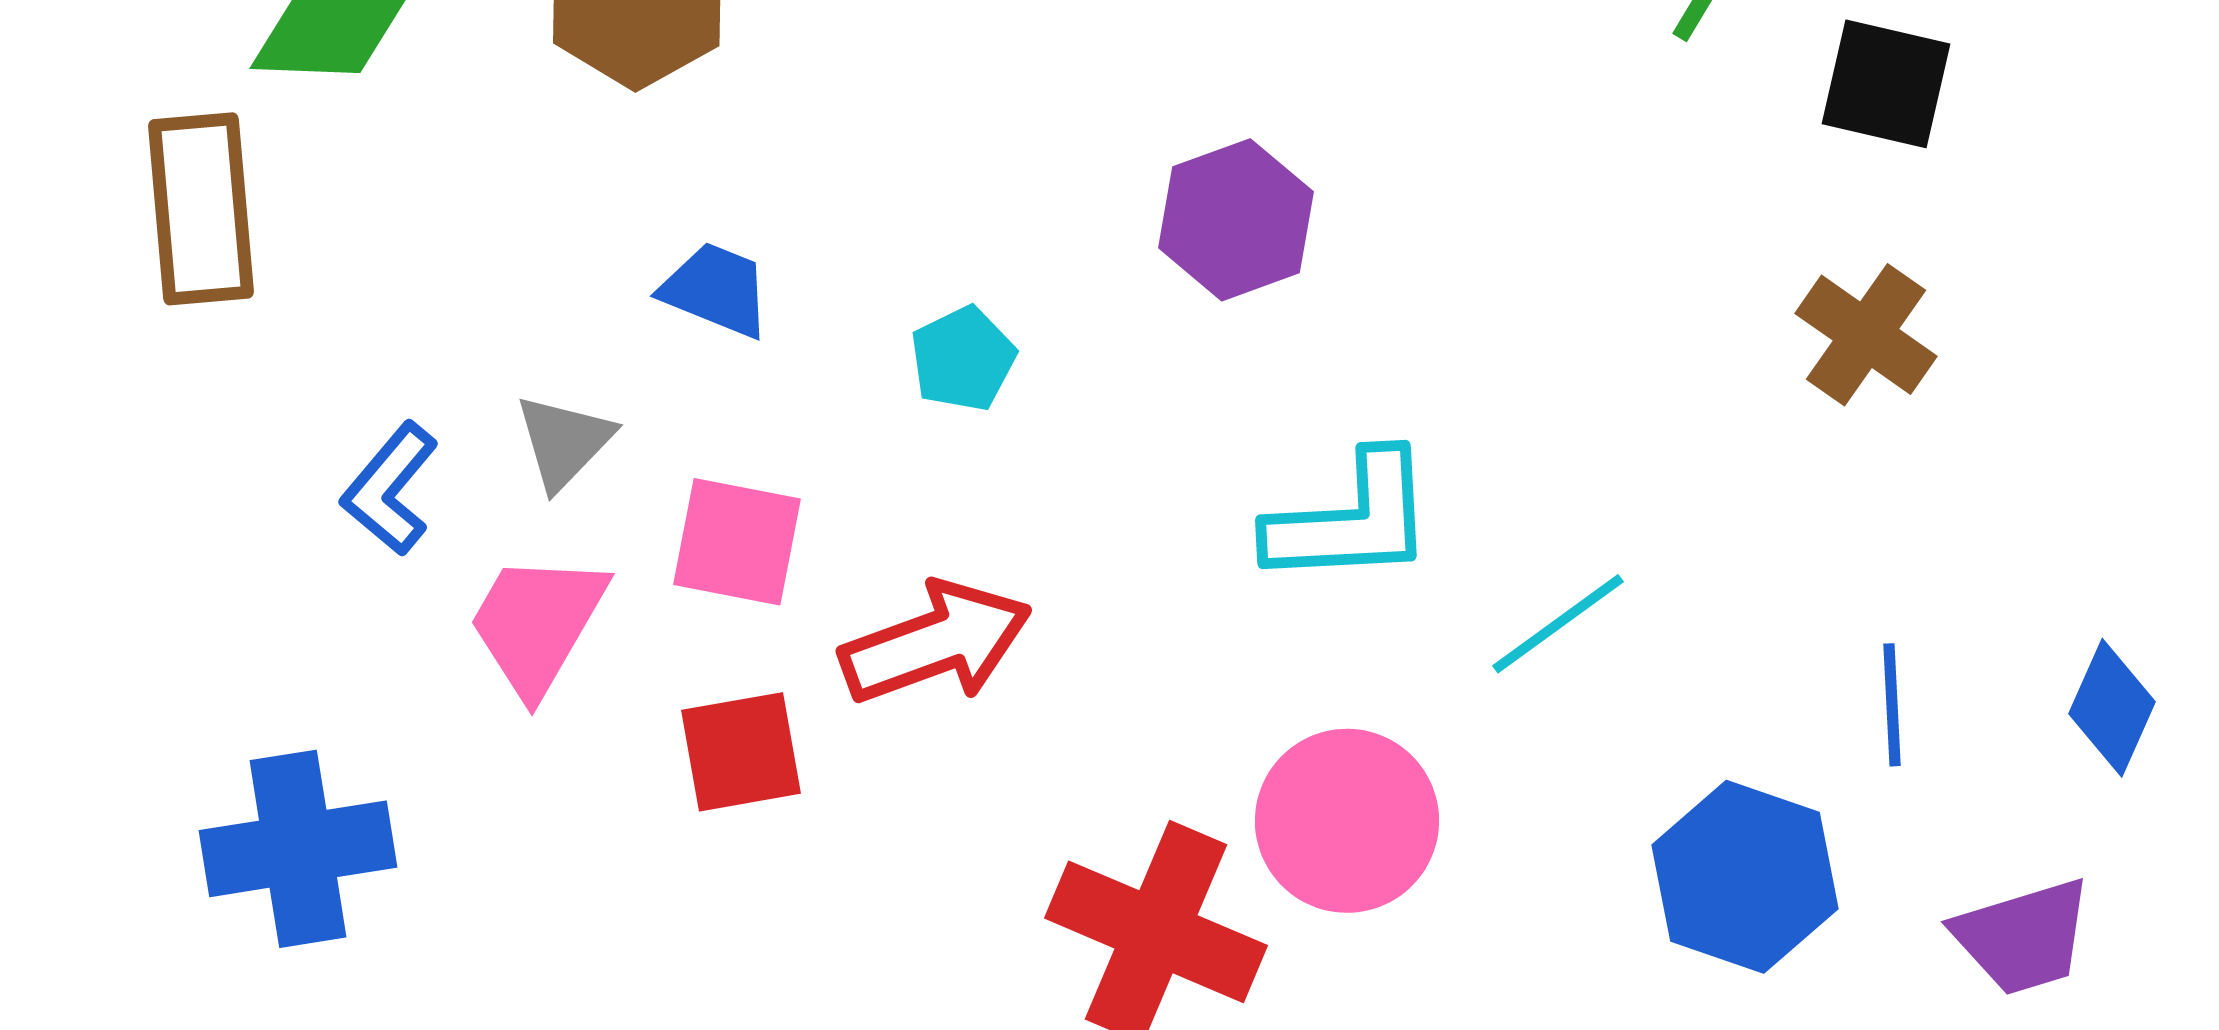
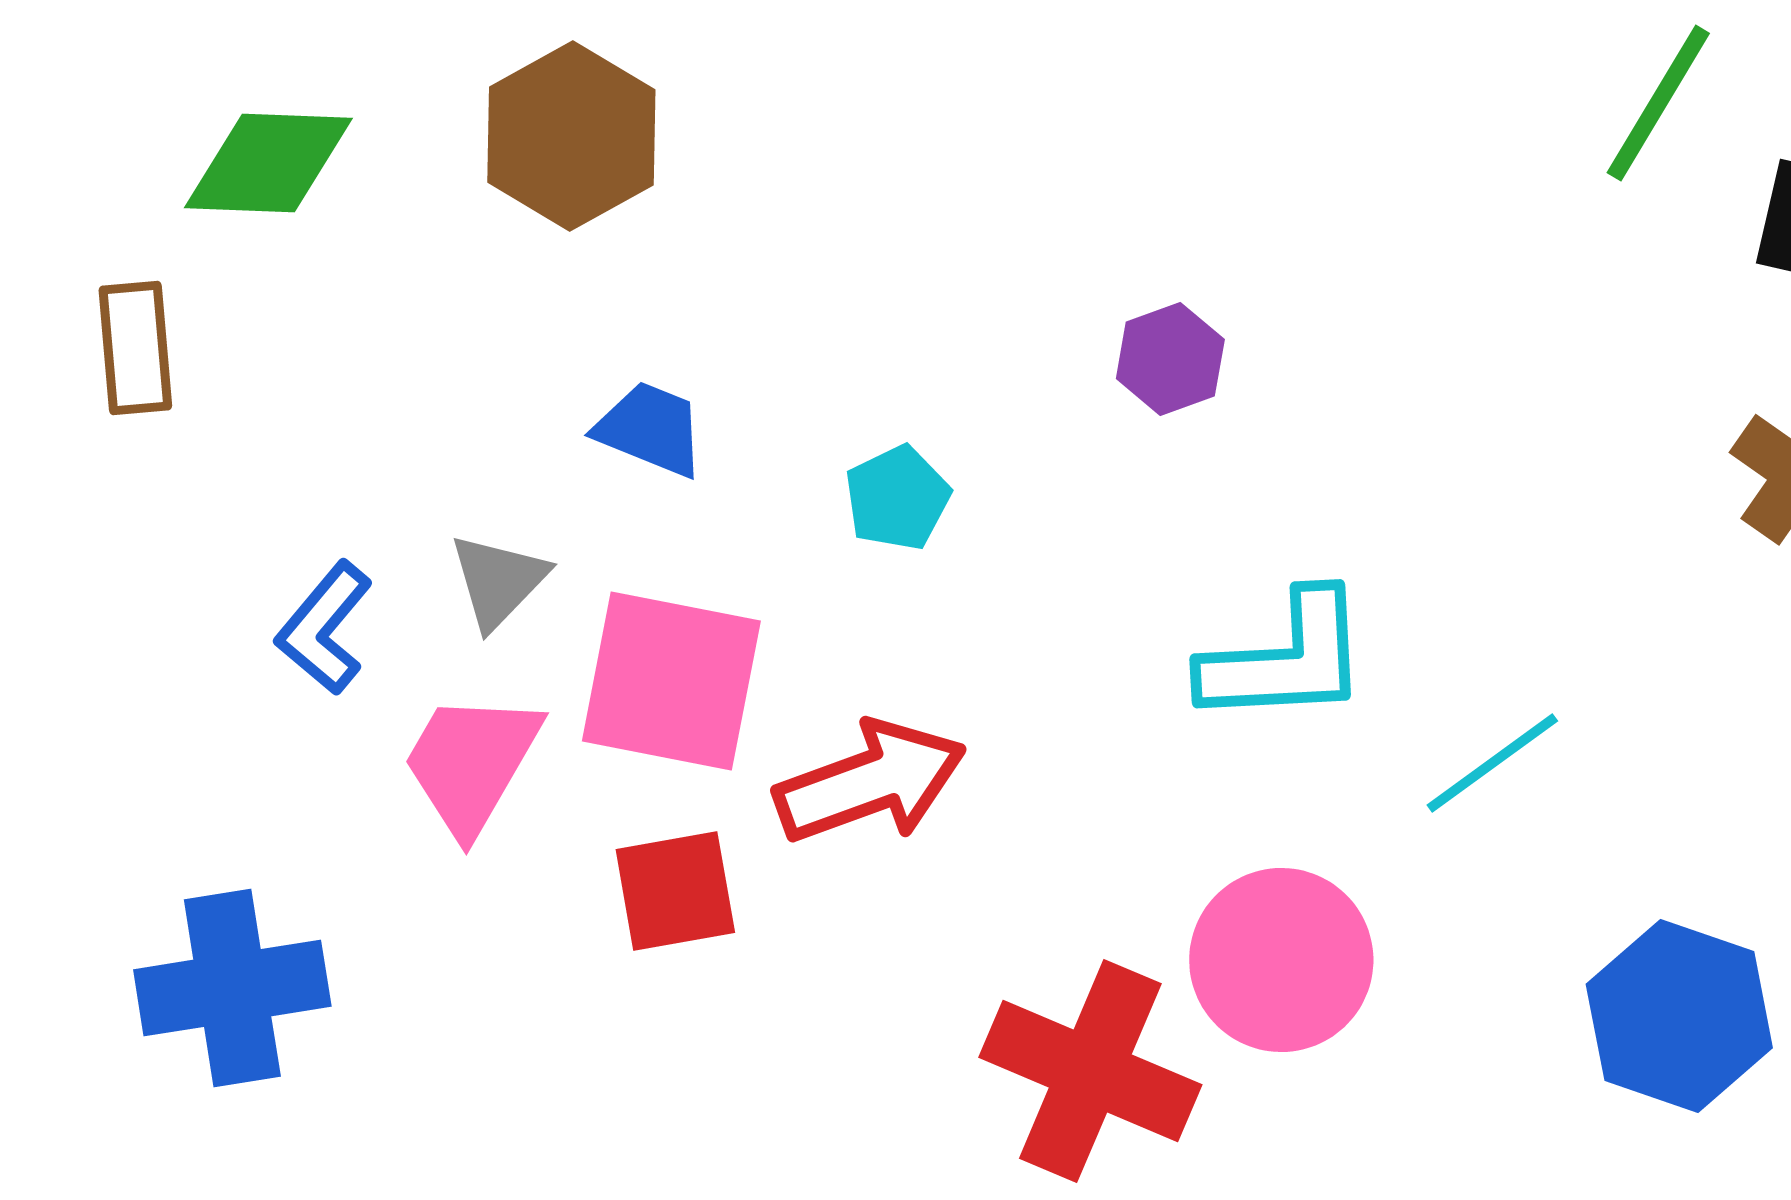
brown rectangle: (201, 209) -> (135, 348), size x0.7
purple hexagon: (1236, 220) -> (1170, 359), size x0.7
pink square: (737, 542) -> (671, 681), size x1.4

